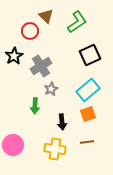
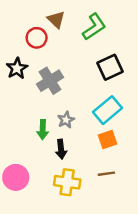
gray star: (51, 89) -> (66, 120), moved
black arrow: (62, 122) -> (61, 149), moved

